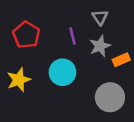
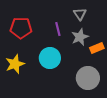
red pentagon: (26, 35) -> (21, 28), turned -30

